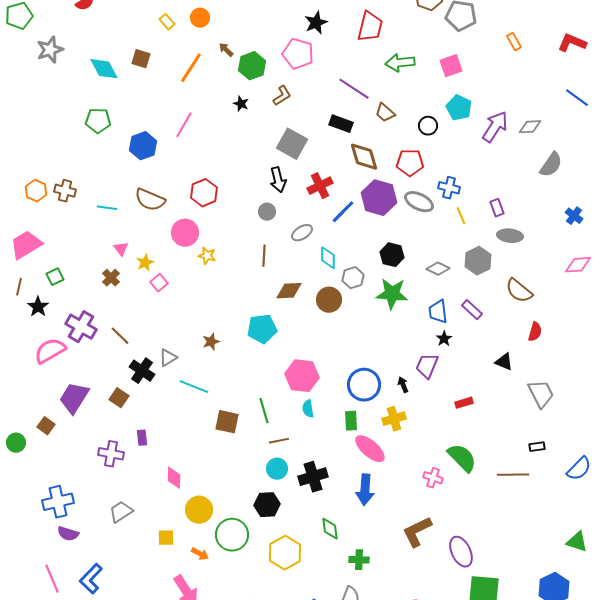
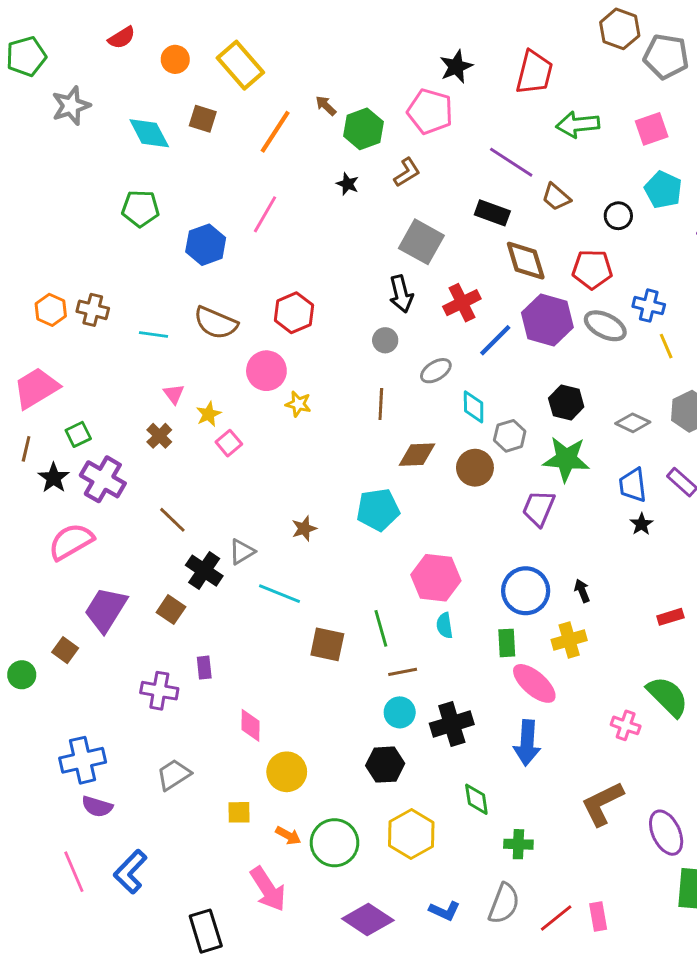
orange circle: (200, 18) -> (175, 59), moved
yellow rectangle: (167, 22) -> (240, 65), size x2.0
purple cross: (81, 327) -> (103, 479), moved
purple trapezoid: (427, 366) -> (539, 508), moved
green circle: (232, 535) -> (335, 843), moved

